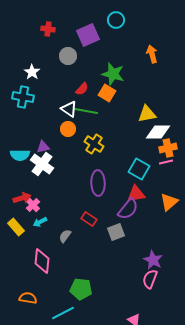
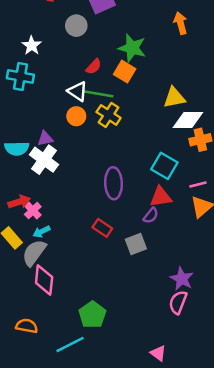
yellow cross: (94, 144) -> (109, 115), moved
pink line: (166, 162) -> (198, 184), moved
purple semicircle: (128, 209) -> (151, 215), size x0.6
gray semicircle: (65, 236) -> (34, 253), moved, size x1.6
green pentagon: (81, 289) -> (92, 315), turned 30

